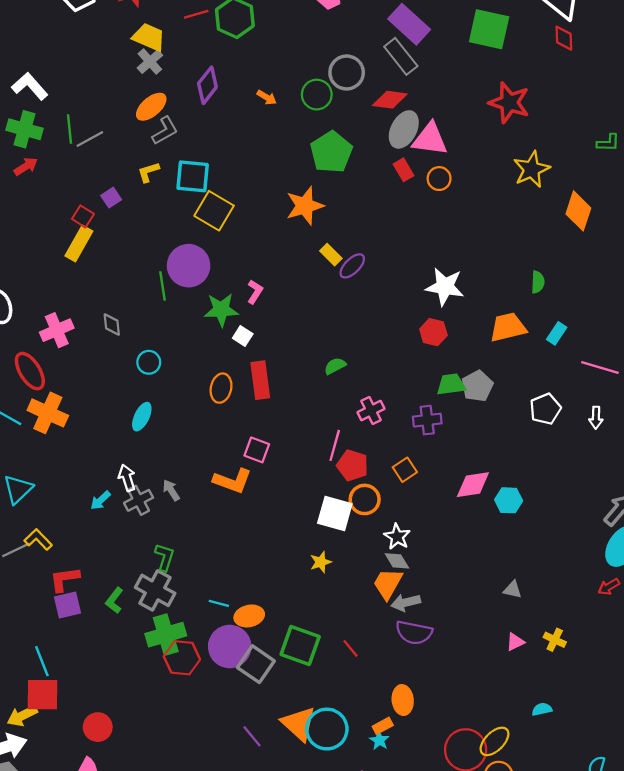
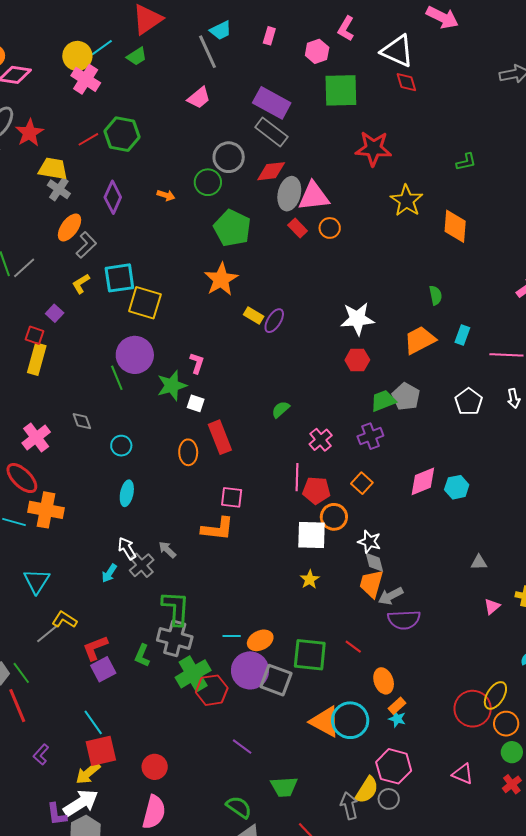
green L-shape: (165, 557) -> (176, 608), size x1.5
gray diamond: (397, 561) -> (374, 562), turned 30
orange ellipse: (403, 700) -> (384, 681), moved
purple line: (252, 736) -> (242, 747), moved

